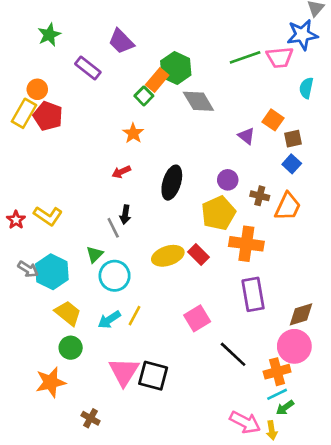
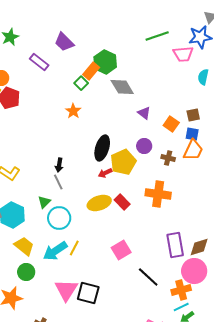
green line: (245, 57) -> (157, 36), moved
orange square: (273, 120) -> (171, 124), moved
purple triangle: (246, 136) -> (144, 113), moved
blue square: (292, 164) -> (192, 134), turned -32
red arrow: (121, 172) -> (105, 173), moved
orange trapezoid: (288, 207) -> (193, 150), moved
yellow pentagon: (218, 213) -> (123, 162), moved
black arrow: (125, 214) -> (59, 165), moved
purple rectangle: (253, 294) -> (175, 245), moved
cyan arrow: (109, 320) -> (55, 251), size x1.4

